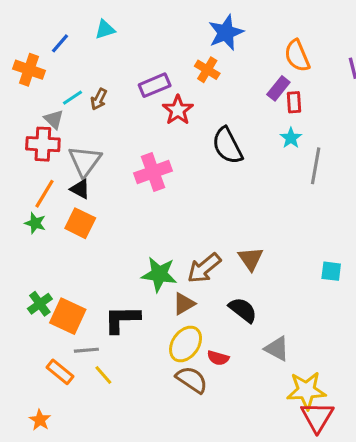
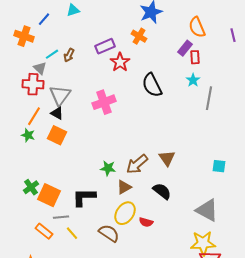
green star: (159, 274) -> (108, 168), size x0.7
gray triangle: (277, 349) -> (207, 210), moved, size x1.4
brown semicircle: (192, 380) -> (109, 233), moved

